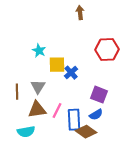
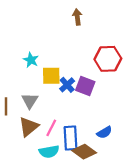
purple square: (99, 95) -> (85, 86), moved
brown triangle: (37, 110) -> (29, 127), turned -30
blue semicircle: (96, 115) -> (104, 132), moved
cyan semicircle: (26, 132) -> (49, 152), moved

